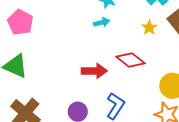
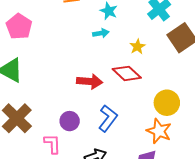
yellow star: (149, 28) -> (137, 47), moved

